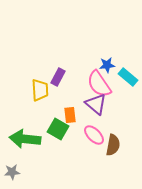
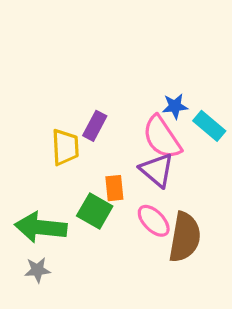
brown semicircle: (113, 145) -> (185, 237), size x1.4
gray star: (12, 172) -> (37, 270), moved

